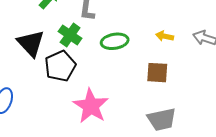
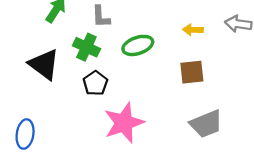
black pentagon: (60, 66) -> (95, 83), moved, size x0.7
pink star: (91, 106) -> (124, 123), turned 30

